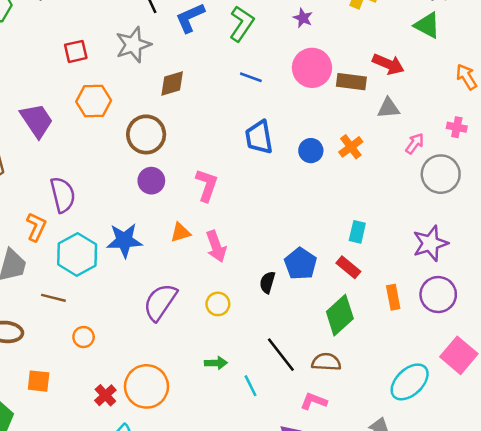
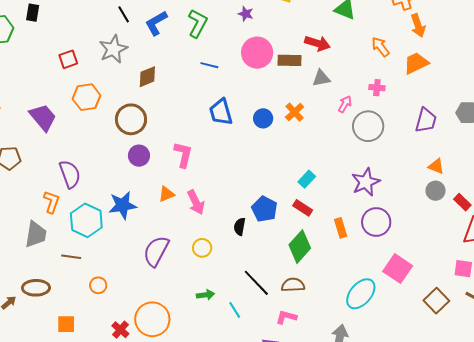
cyan rectangle: (357, 232) -> (307, 179), turned 36

